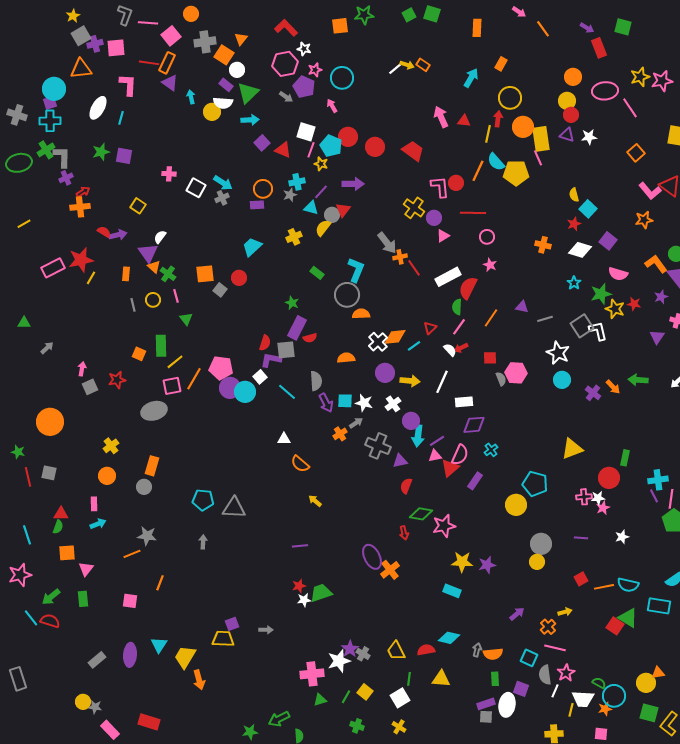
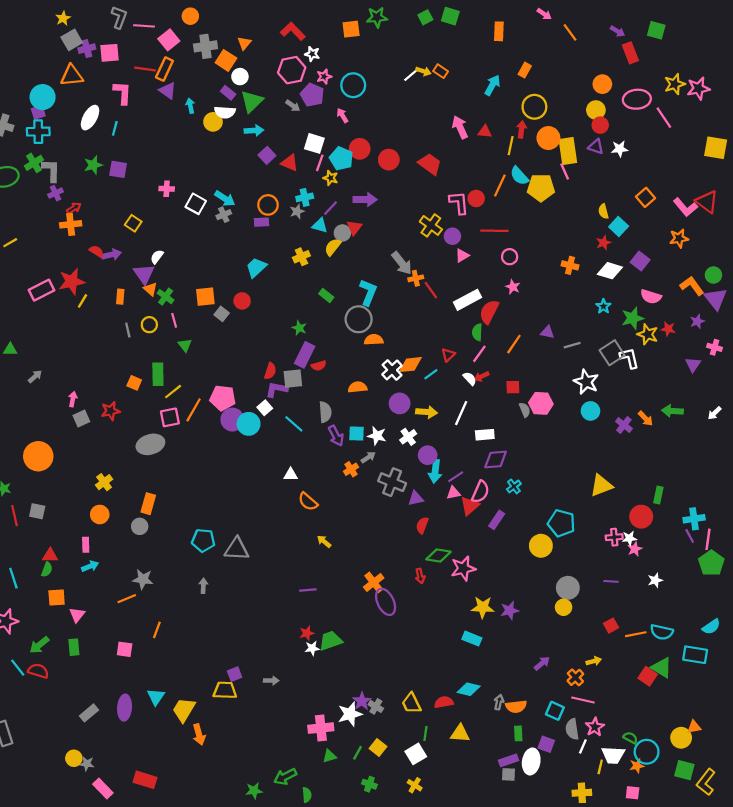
orange square: (636, 153) -> (646, 197), moved
orange cross: (390, 570) -> (374, 582), moved

